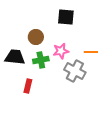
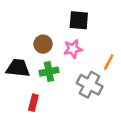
pink star: (61, 51) -> (73, 49), moved
orange line: (91, 52) -> (109, 62), turned -64

